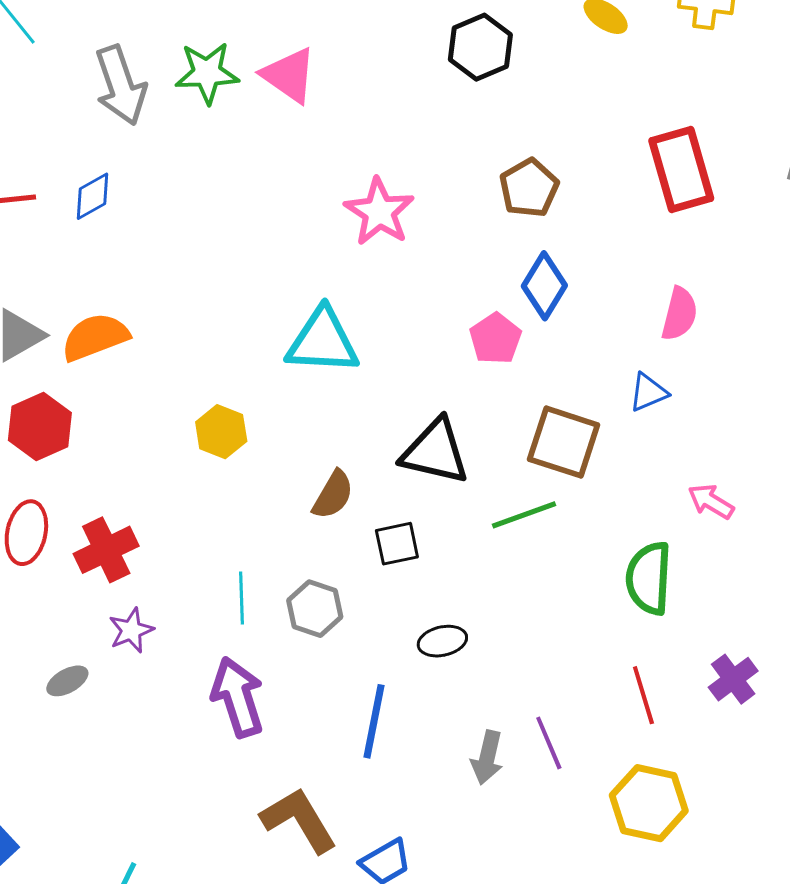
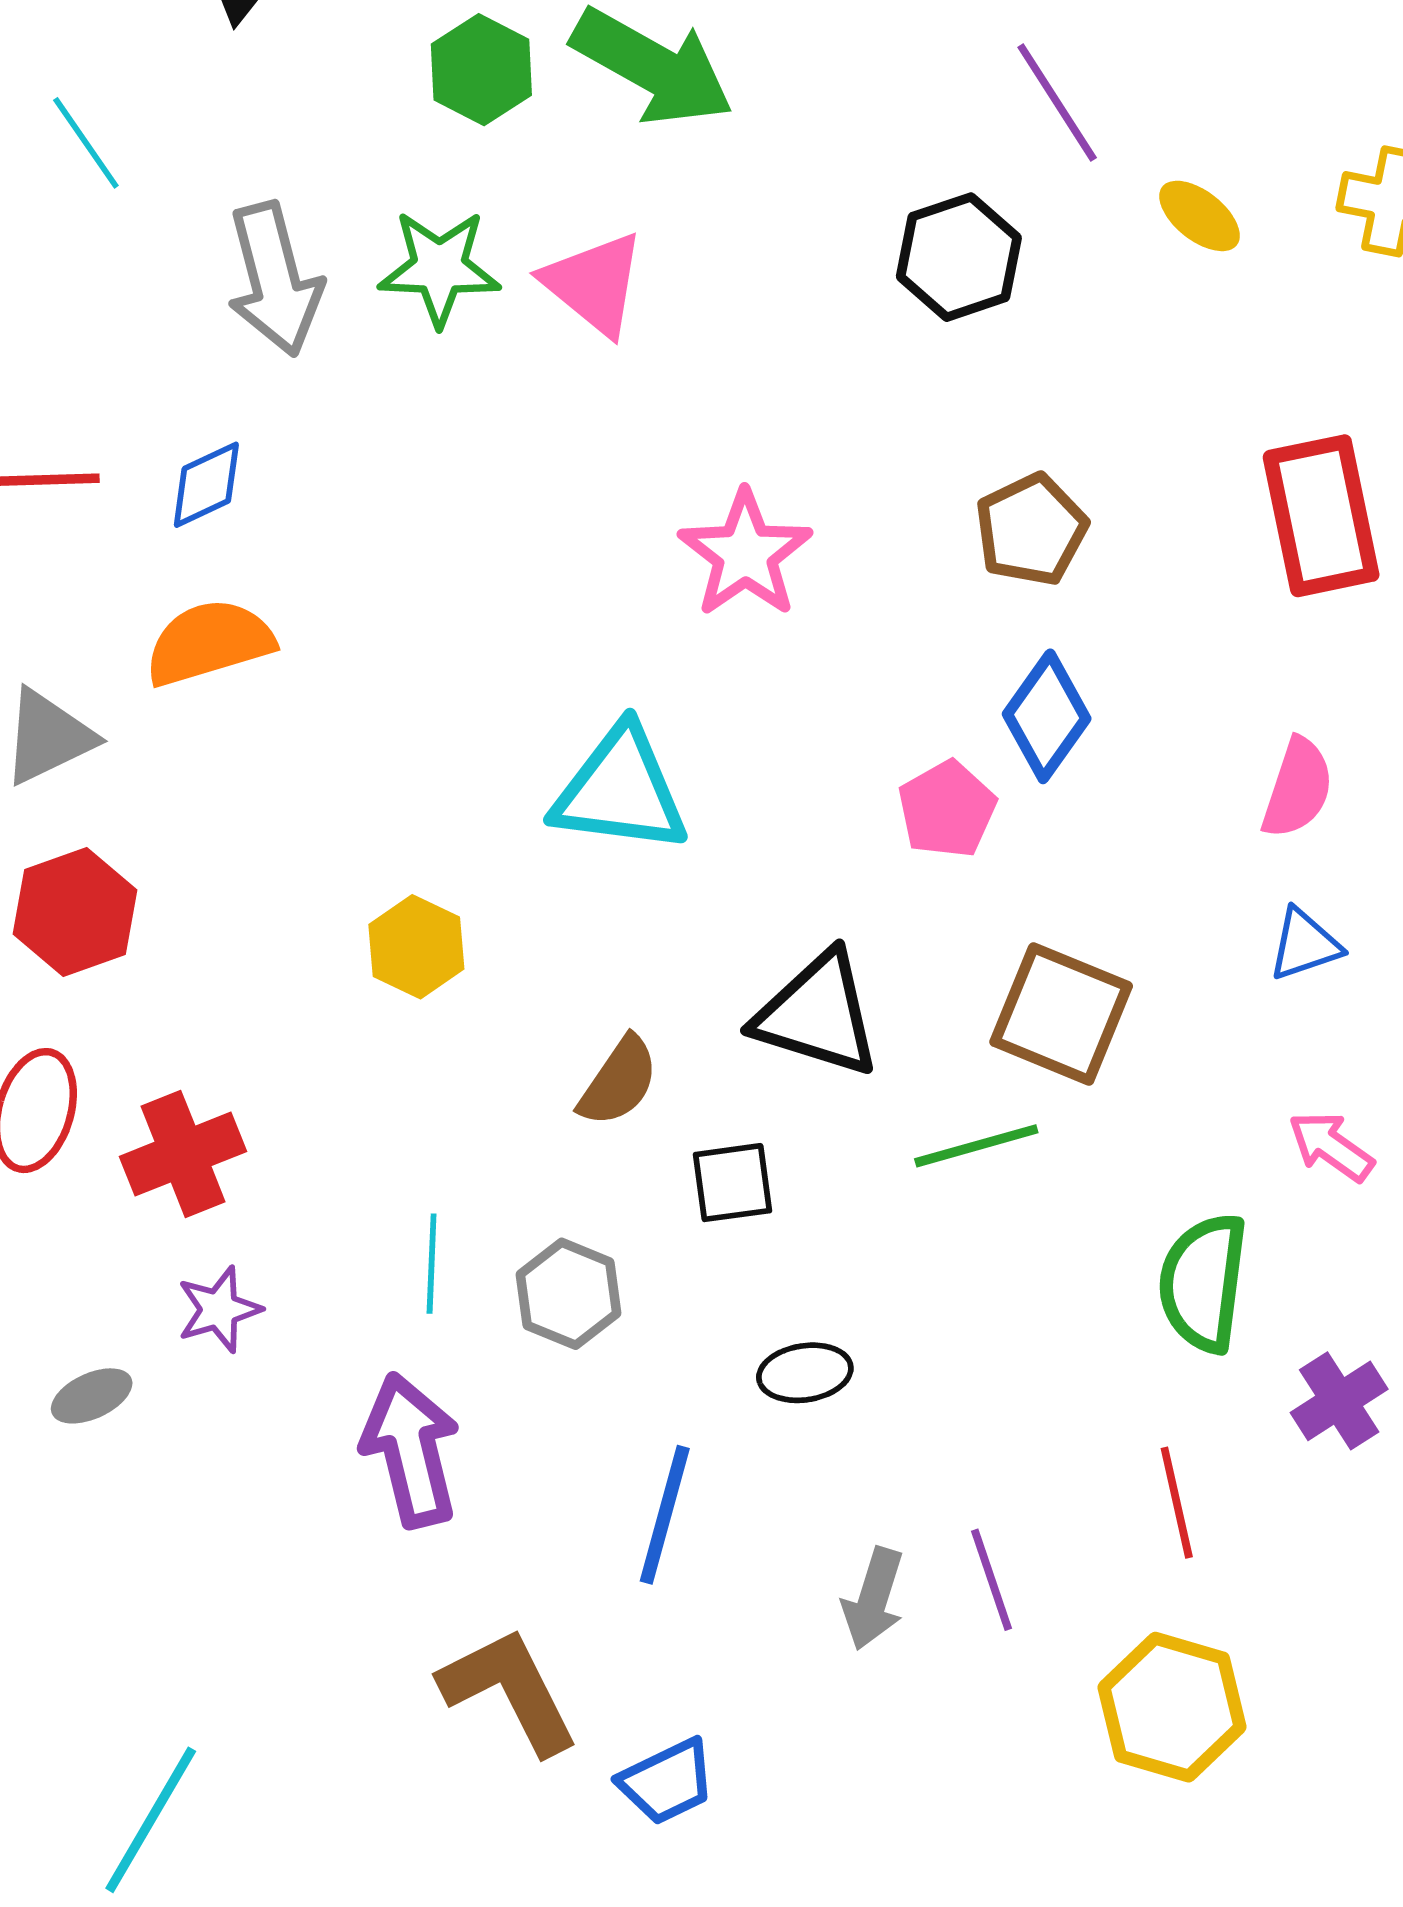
orange semicircle: (95, 337) -> (209, 642), moved
blue triangle: (648, 392) -> (1305, 945), moved
purple cross: (733, 679) -> (1339, 1401), moved

